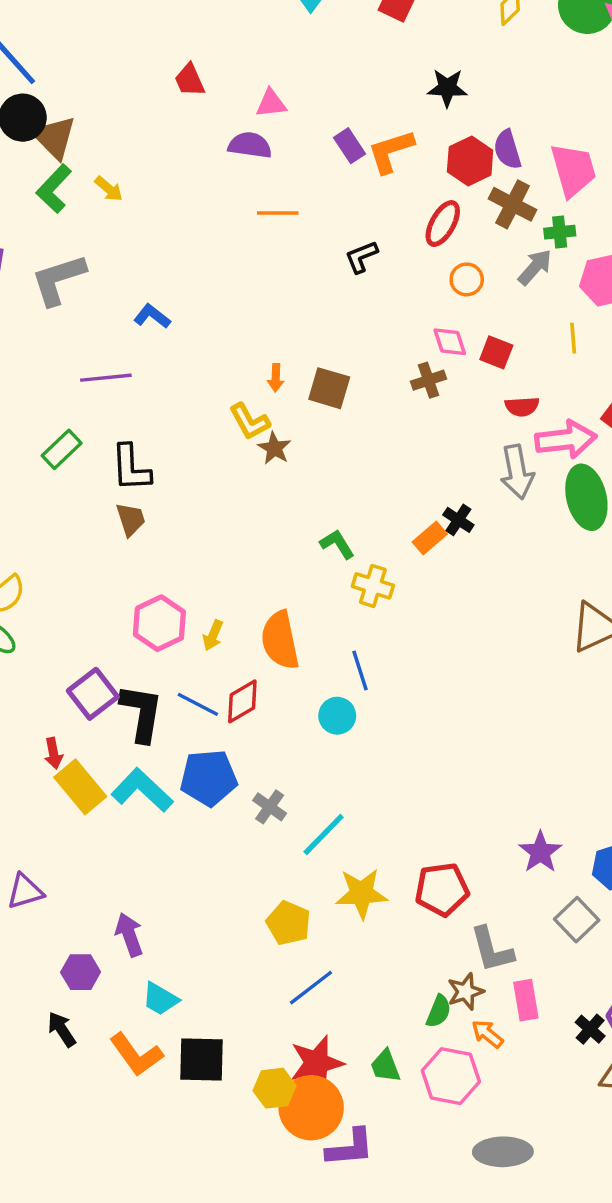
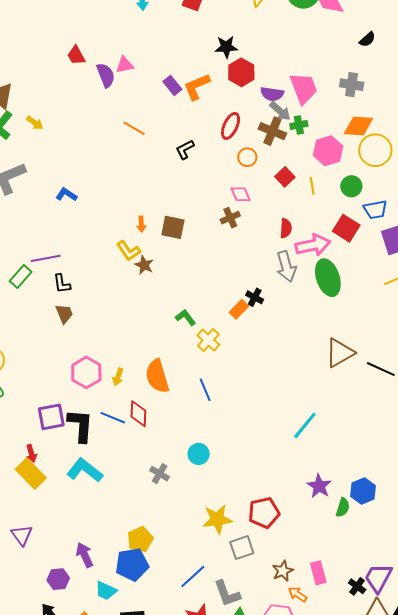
purple semicircle: (250, 145) -> (106, 75), moved, turned 65
purple semicircle: (507, 150) -> (272, 94), moved, turned -60
red hexagon: (470, 161) -> (241, 72), moved
brown cross: (513, 204) -> (272, 131), moved
orange line: (278, 213) -> (134, 128), turned 35
gray arrow: (535, 267) -> (280, 111), moved, turned 95
red square: (496, 352) -> (285, 177), moved, turned 30
purple line: (106, 378) -> (46, 258), moved
red semicircle: (522, 407) -> (286, 228), turned -78
black L-shape: (131, 468) -> (62, 284), size x0.7
yellow cross: (373, 586) -> (208, 340), turned 30
purple square: (93, 694) -> (51, 417), turned 32
red diamond: (242, 701) -> (138, 414), turned -52
cyan circle: (337, 716) -> (199, 454), moved
blue pentagon: (209, 778) -> (132, 564), moved
yellow rectangle: (80, 787) -> (31, 474), moved
cyan line: (324, 835) -> (305, 425), moved
purple triangle: (25, 891) -> (22, 535), turned -45
gray square: (577, 920) -> (242, 548), moved, turned 30
yellow pentagon: (288, 923) -> (140, 539), moved, turned 30
gray L-shape: (492, 950) -> (227, 594), moved
green semicircle: (439, 1011) -> (343, 507), moved

